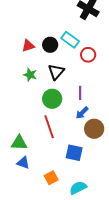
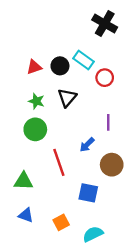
purple line: (80, 93) -> (108, 122), moved
green circle: (52, 99) -> (35, 129), moved
blue arrow: (82, 113) -> (87, 145), moved
blue triangle: (23, 163) -> (26, 215), moved

